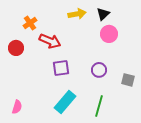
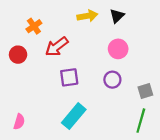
pink circle: (109, 34) -> (118, 49), moved
red arrow: (50, 41) -> (57, 47), turned 120
gray square: (128, 80) -> (145, 91), turned -32
green line: (99, 106) -> (141, 121), moved

